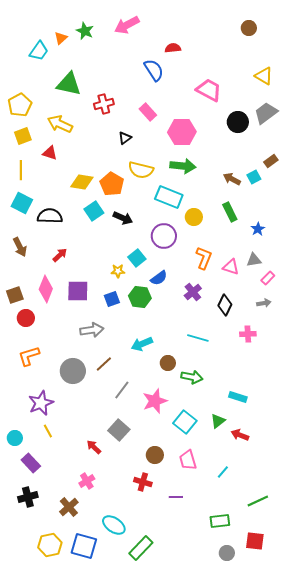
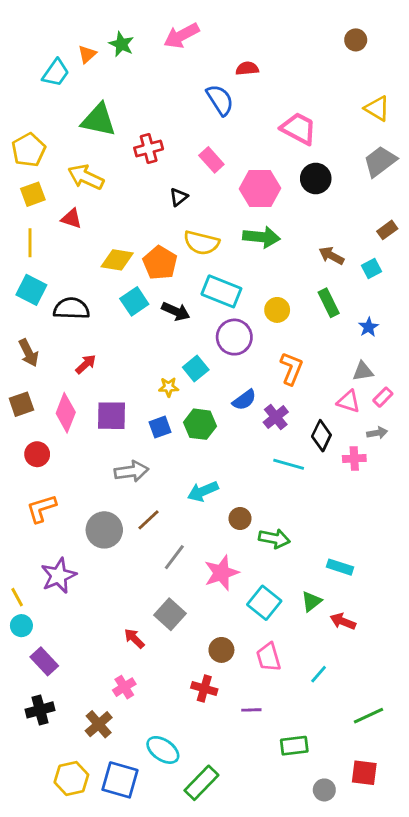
black circle: (238, 122) -> (316, 178), moved
cyan square: (254, 177) -> (371, 268), moved
cyan rectangle: (169, 197) -> (221, 291), moved
pink triangle: (231, 267) -> (349, 401), moved
blue semicircle: (159, 278) -> (244, 400), moved
brown square: (15, 295) -> (21, 404), moved
pink cross: (248, 334) -> (354, 459), moved
cyan line: (198, 338) -> (289, 464), moved
yellow line: (48, 431) -> (17, 597), moved
green rectangle: (220, 521) -> (294, 746), moved

